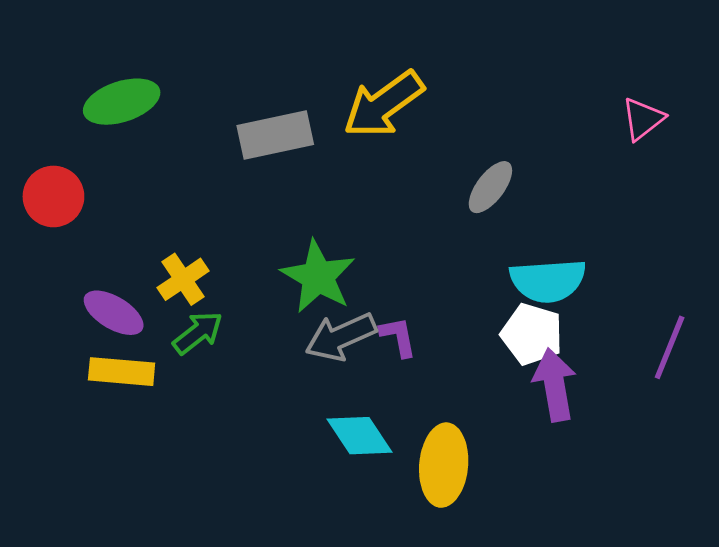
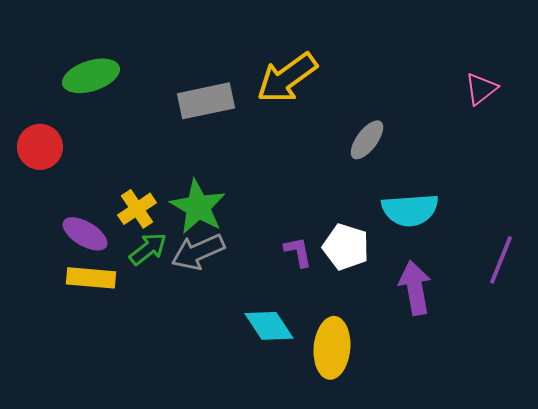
green star: (318, 277) -> (198, 207), moved
white pentagon: (532, 334) -> (346, 247), moved
gray arrow: (341, 337) -> (198, 252), moved

